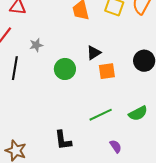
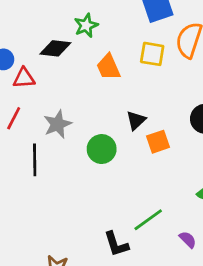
gray star: (36, 45) -> (58, 124), size x1.5
green line: (101, 115) -> (148, 220), moved

